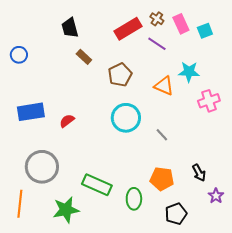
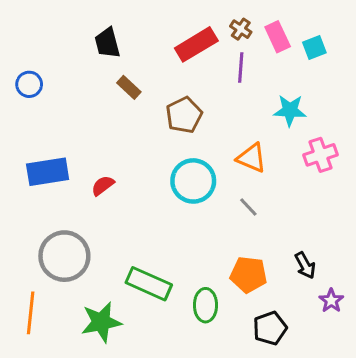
purple line: (157, 44) -> (241, 67), turned 60
orange triangle: (164, 86) -> (252, 158), moved

